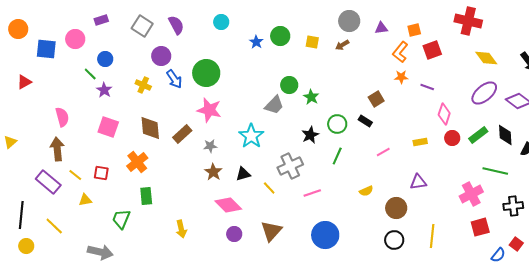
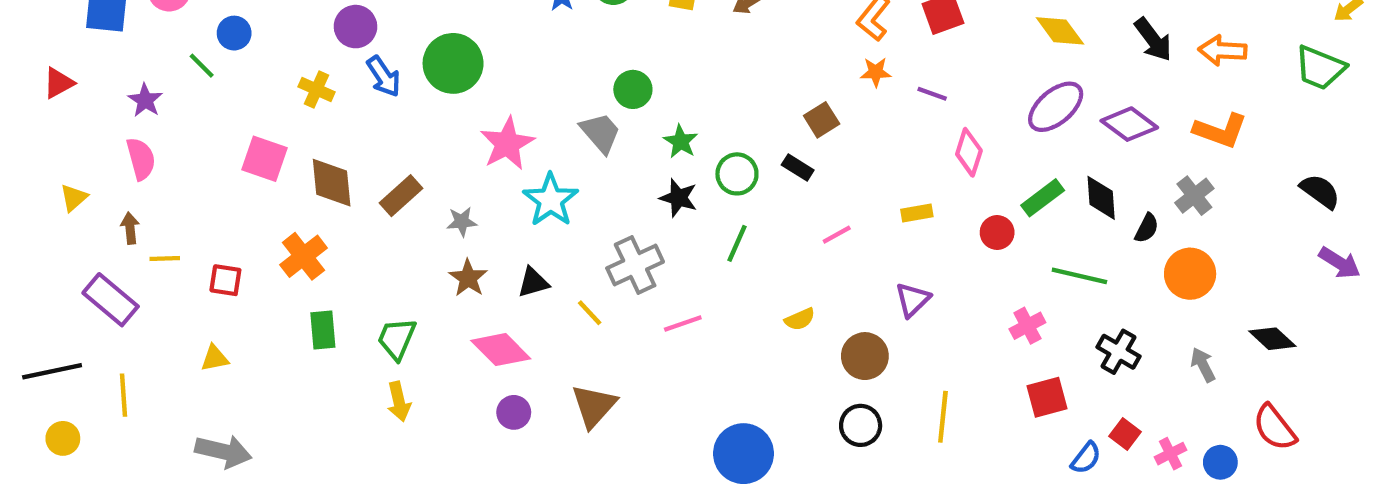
purple star: (104, 90) -> (145, 100), moved
green star: (311, 97) -> (681, 141), moved
gray trapezoid: (274, 105) -> (600, 133), turned -85
pink star: (209, 110) -> (507, 144), moved, turned 30
pink square: (108, 127) -> (264, 159), moved
black star: (310, 135) -> (678, 198), turned -30
red circle: (452, 138) -> (997, 232), moved
yellow triangle: (10, 142) -> (74, 198), moved
brown arrow: (57, 149) -> (130, 228), size x0.6
yellow line: (75, 175) -> (165, 258), moved, turned -40
purple triangle: (418, 182) -> (913, 300), turned -36
pink cross: (471, 194) -> (1027, 326), size x0.7
yellow triangle: (85, 200) -> (215, 358), moved
black cross: (513, 206) -> (1118, 352), turned 36
black line: (21, 215) -> (52, 371), turned 72
green trapezoid: (121, 219) -> (397, 339), moved
yellow line: (54, 226) -> (124, 395), turned 42
blue circle: (325, 235) -> (743, 454), moved

